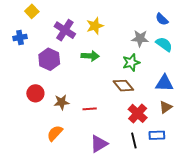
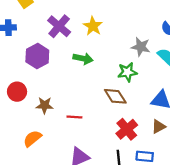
yellow star: (95, 26) -> (93, 26), turned -30

